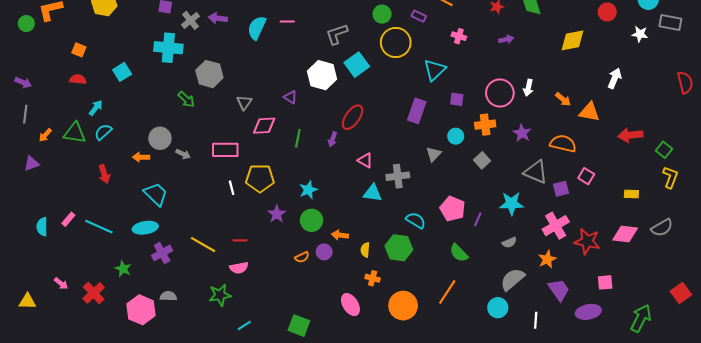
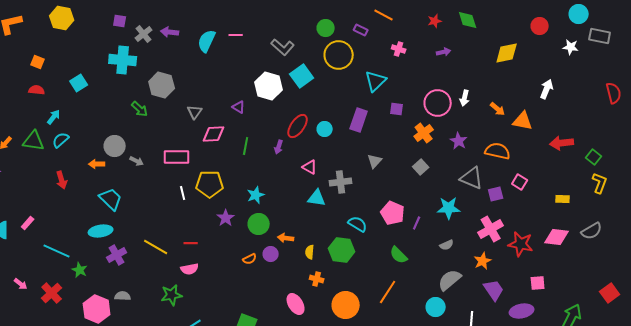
gray L-shape: (337, 34) -> (283, 47), turned -120
orange cross: (485, 125) -> (424, 133), turned -30
cyan circle: (456, 136) -> (325, 129), moved
cyan line: (99, 227) -> (57, 251), moved

